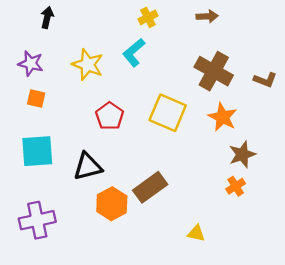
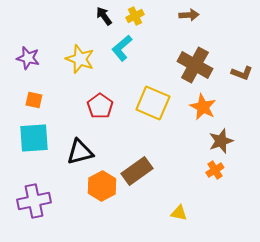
black arrow: (47, 17) -> (104, 16), moved, turned -48
orange square: (36, 99) -> (34, 100), moved

